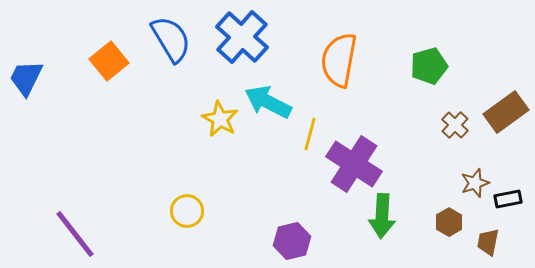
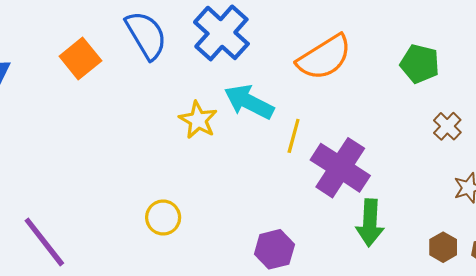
orange semicircle: (339, 60) -> (324, 57), turned -132
green pentagon: (429, 66) -> (420, 64), turned 30
brown hexagon: (449, 222) -> (443, 247), moved

